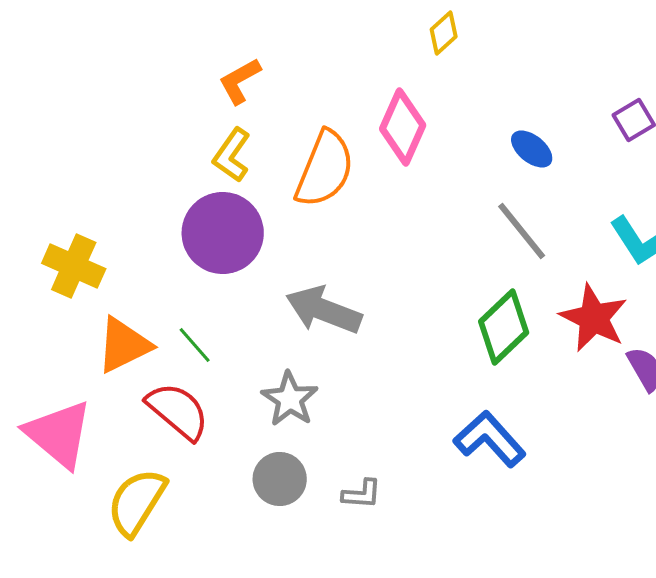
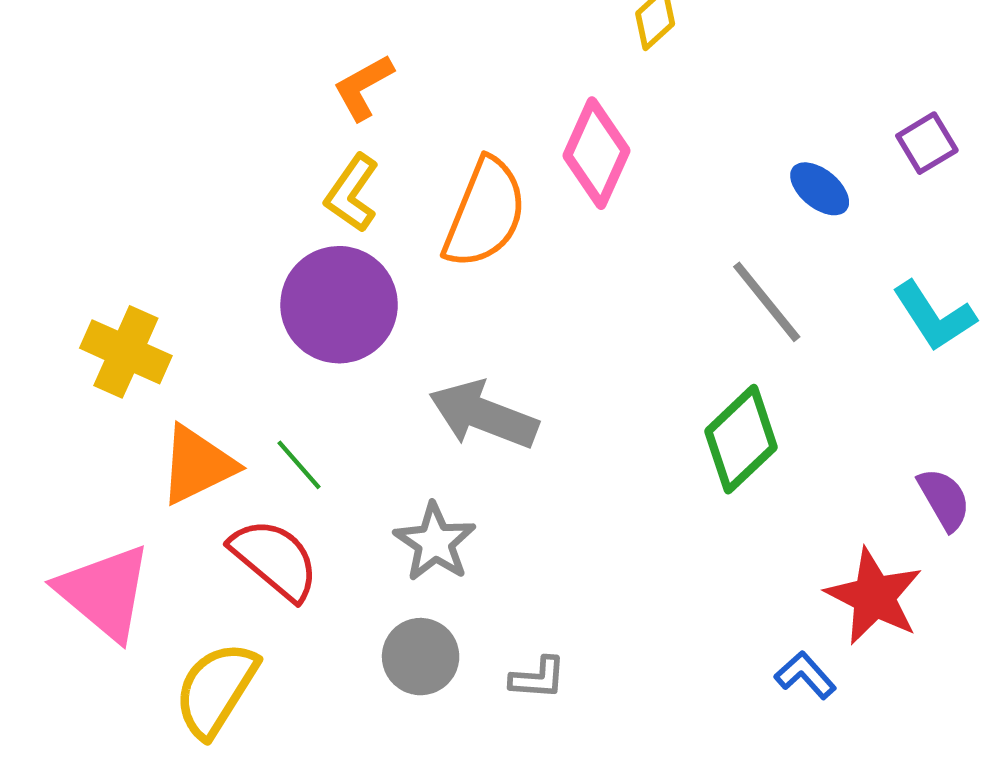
blue ellipse: (532, 149) -> (820, 189), moved
red star: (594, 318) -> (874, 596), moved
blue L-shape: (490, 439) -> (805, 675), moved, size x0.6

